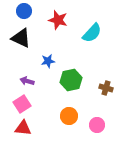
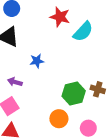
red star: (58, 20) -> (60, 17), moved
green hexagon: (71, 80) -> (74, 93), moved

